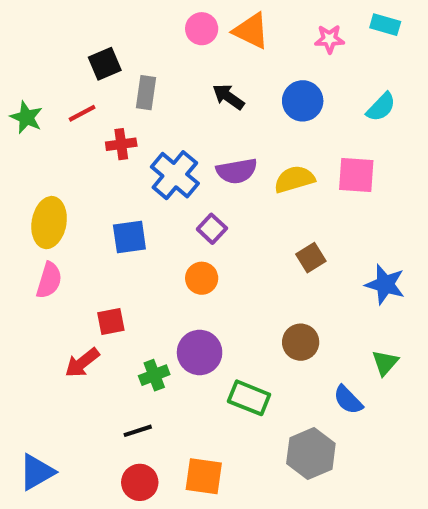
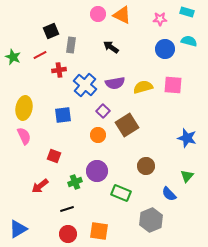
blue circle: (303, 101) -> (165, 49), moved
cyan semicircle: (381, 107) -> (189, 41), moved, turned -119
brown square: (311, 258) -> (127, 125), moved, size x1.6
pink semicircle: (49, 280) -> (24, 136), turned -42
red square: (111, 322) -> (54, 156), turned 32
red arrow: (82, 363) -> (40, 186), moved

